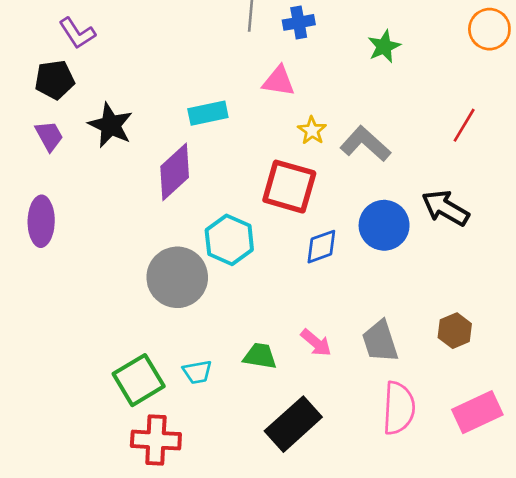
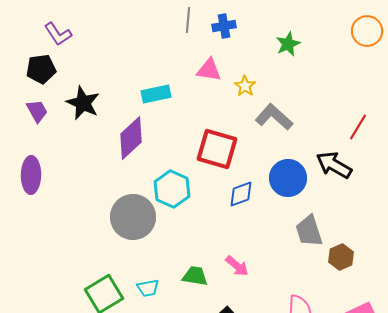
red line: (464, 125) -> (358, 127), moved
yellow star: (312, 131) -> (245, 86), moved
gray trapezoid: (380, 341) -> (309, 231), moved

